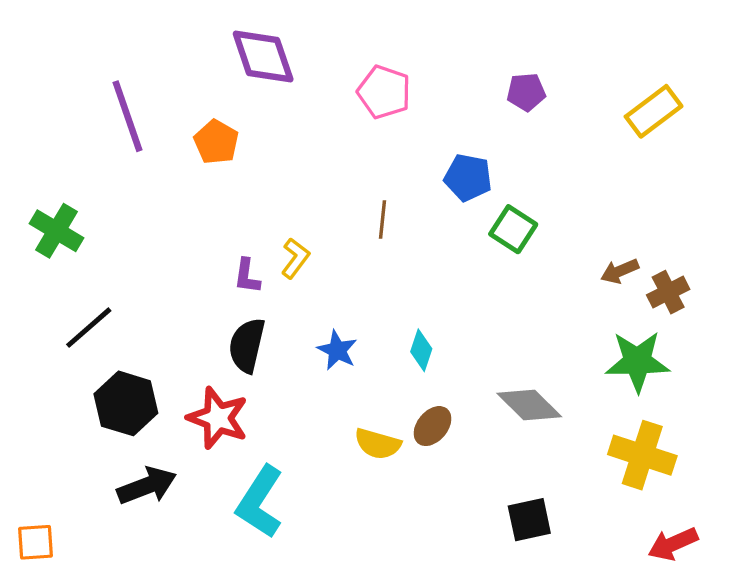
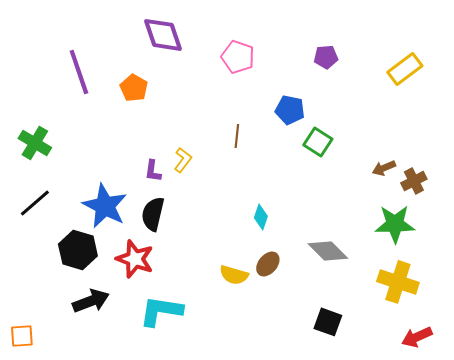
black line: (89, 328) -> (35, 203), moved
blue star: (337, 350) -> (105, 206), moved, size x1.8
cyan L-shape: (260, 502) -> (161, 311), turned 66
black square: (529, 520) -> (328, 322), turned 32

